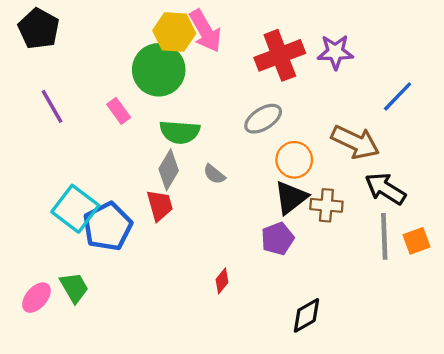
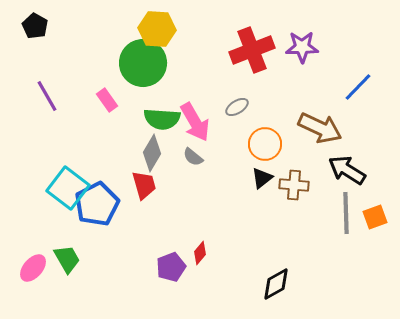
black pentagon: (39, 29) -> (35, 26), size x0.7
pink arrow: (205, 31) -> (195, 122), moved
gray ellipse: (263, 119) -> (237, 107), size x0.7
black triangle: (291, 198) -> (262, 178), size x0.7
purple pentagon: (278, 239) -> (171, 267), moved

